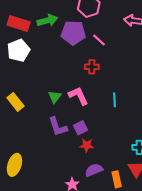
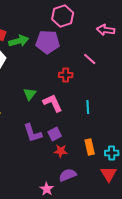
green arrow: (47, 20) -> (19, 41), moved
pink line: (99, 40) -> (90, 59), moved
green triangle: (55, 97) -> (30, 94), moved
orange rectangle: (117, 179) -> (90, 147), moved

